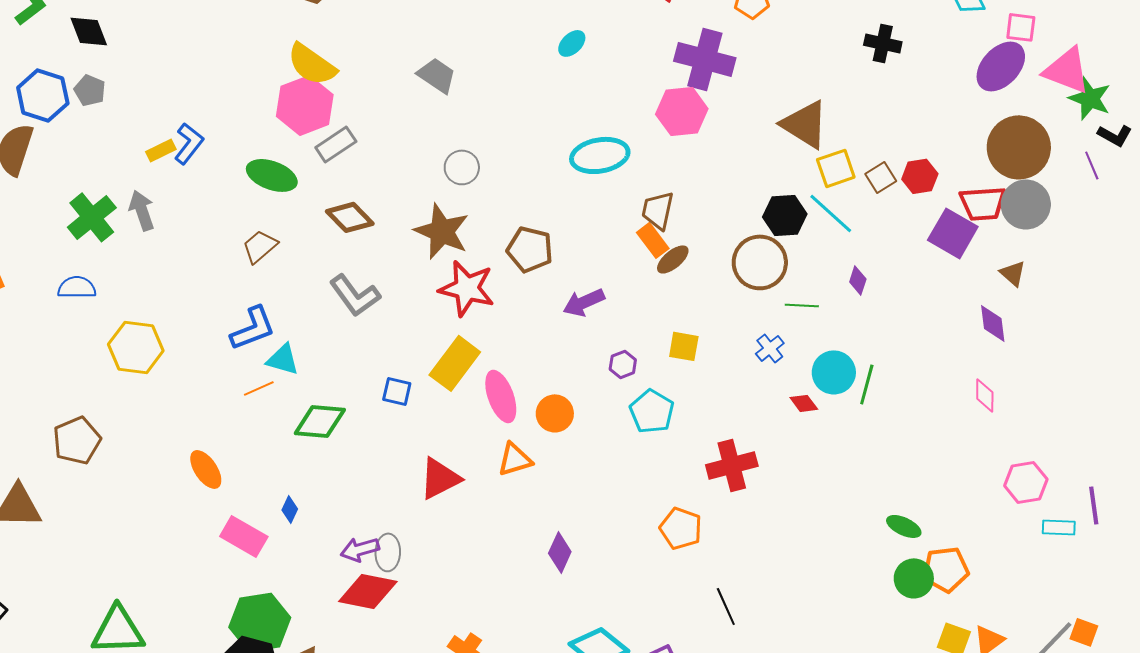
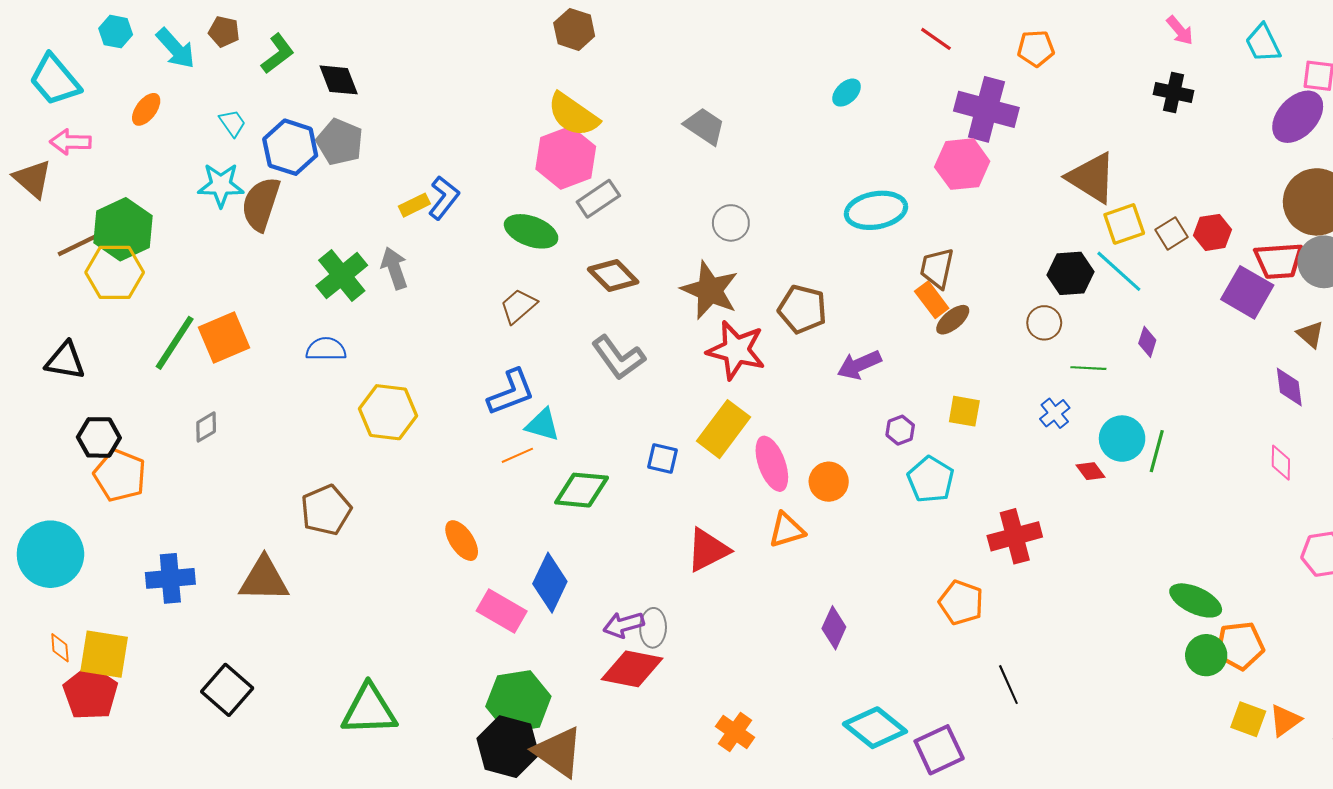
gray pentagon: (90, 90) -> (340, 142), size x1.4
brown circle: (760, 262) -> (1044, 323), size x0.6
blue diamond: (290, 509) -> (550, 583), size x2.0
green ellipse: (904, 526) -> (1196, 600), size x1.4

